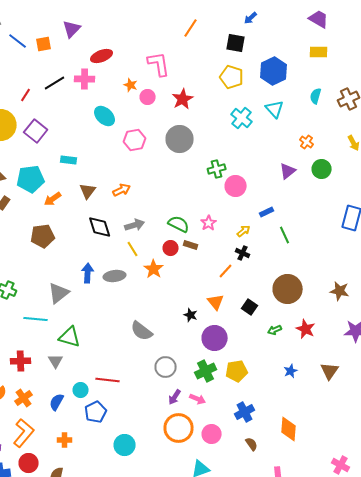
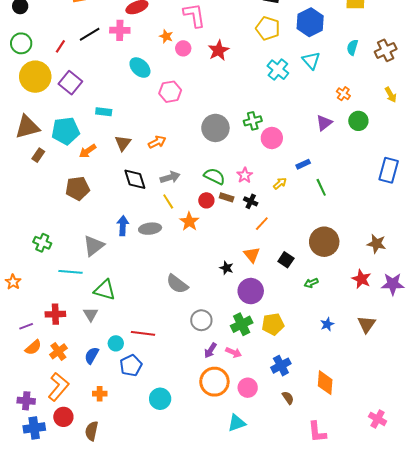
gray circle: (180, 139) -> (215, 128), moved
black cross: (243, 253) -> (251, 201), moved
red star: (306, 329) -> (361, 279), moved

